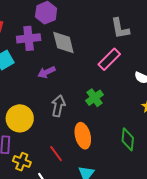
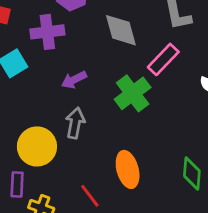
gray diamond: (63, 42) -> (121, 30), moved
green cross: (95, 98) -> (133, 93), moved, size x1.4
gray arrow: (58, 106) -> (75, 123), moved

